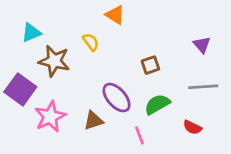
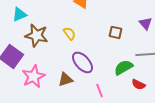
yellow semicircle: (91, 42) -> (69, 33), moved
brown square: (150, 65) -> (115, 32), moved, turned 32
green semicircle: (157, 104) -> (123, 67), moved

